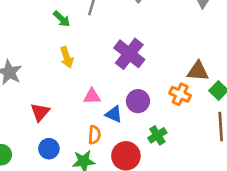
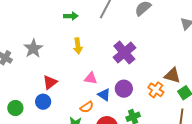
green arrow: (62, 19) -> (71, 16), moved, turned -56
orange semicircle: (94, 135) -> (87, 107), turned 40
blue circle: (49, 149) -> (43, 102), moved

